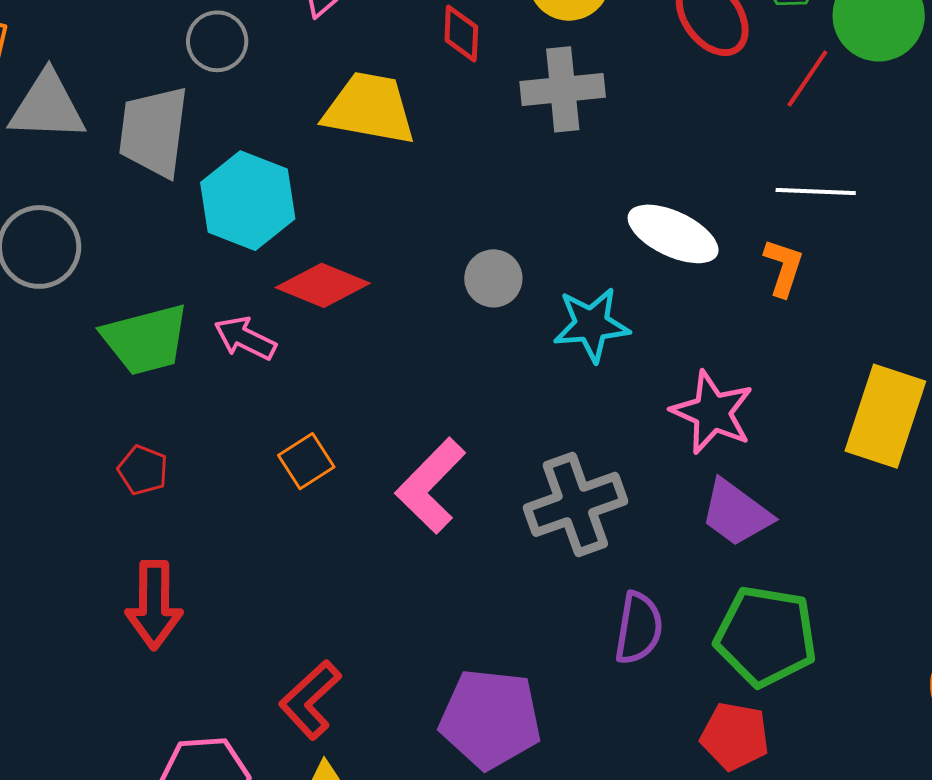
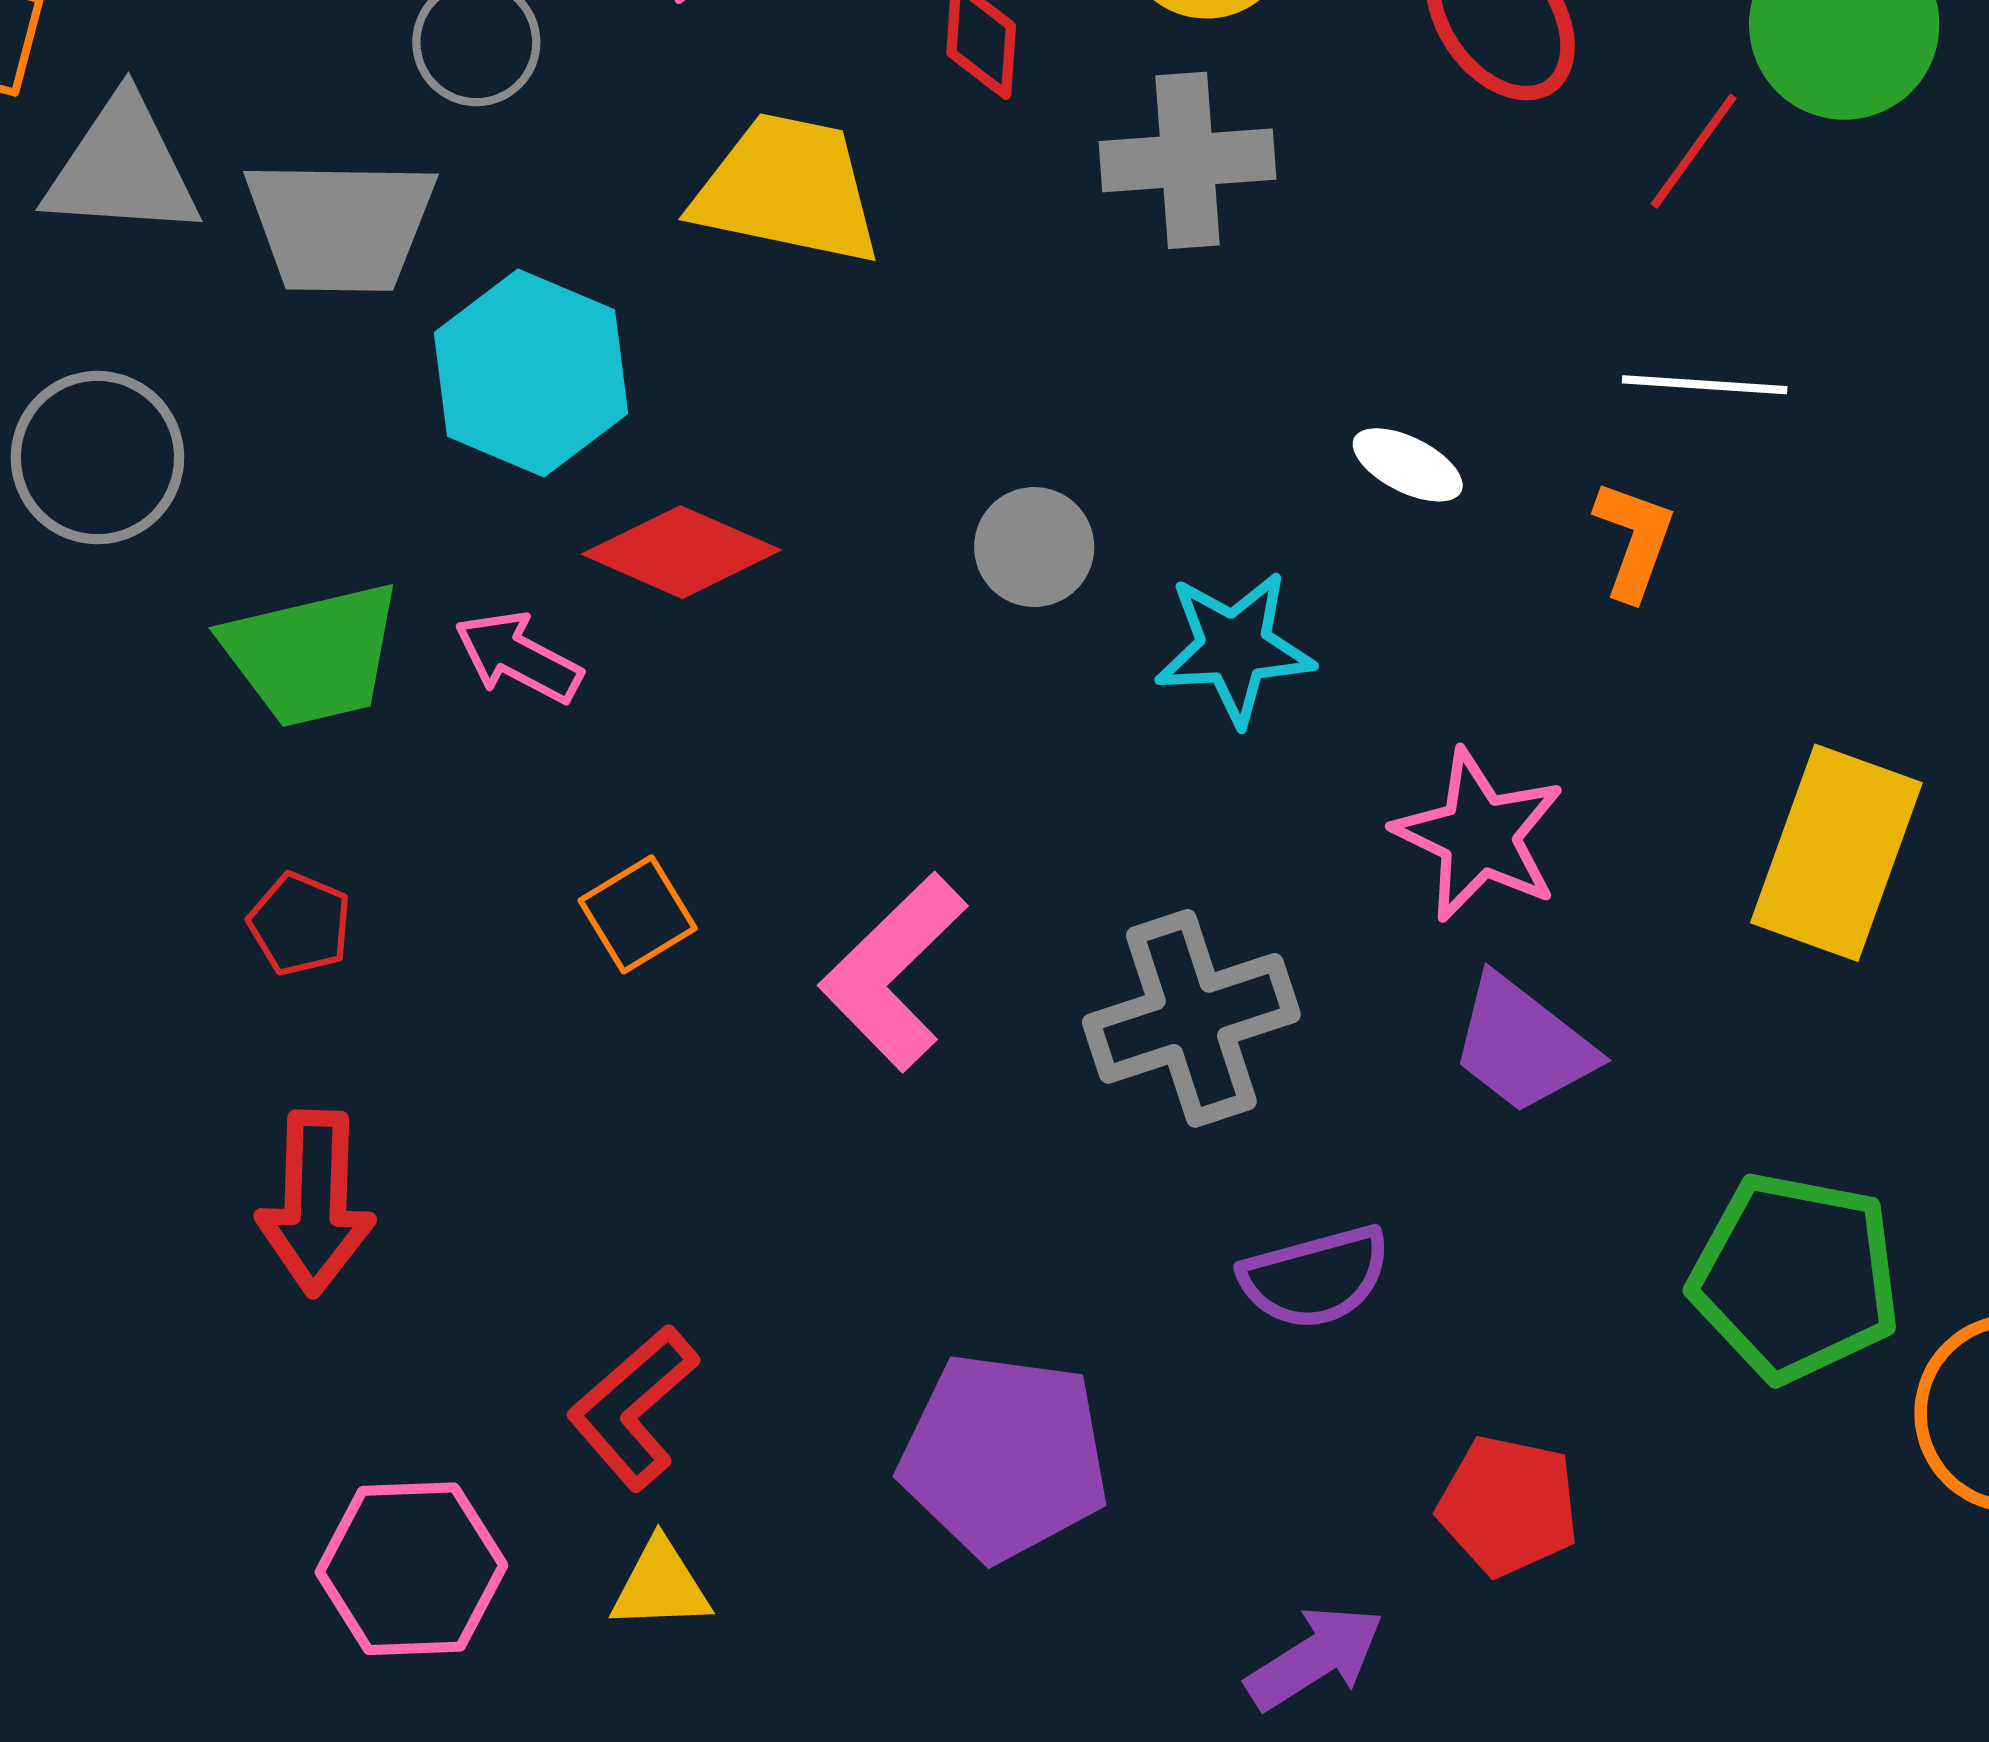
gray trapezoid: (154, 132) -> (340, 225), turned -98
white ellipse: (673, 234) -> (1408, 465), size x0.6
purple semicircle: (639, 628) -> (1315, 1277), turned 64
green pentagon: (766, 636) -> (1795, 1277), moved

